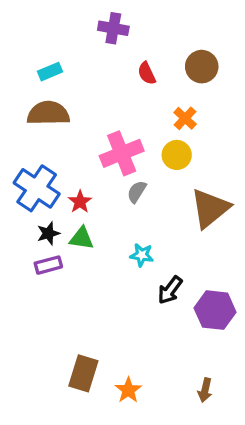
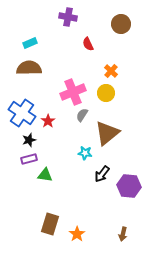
brown circle: (202, 67) -> (121, 24), moved
brown triangle: (210, 208) -> (107, 133), moved
green triangle: (82, 238) -> (45, 175), moved

